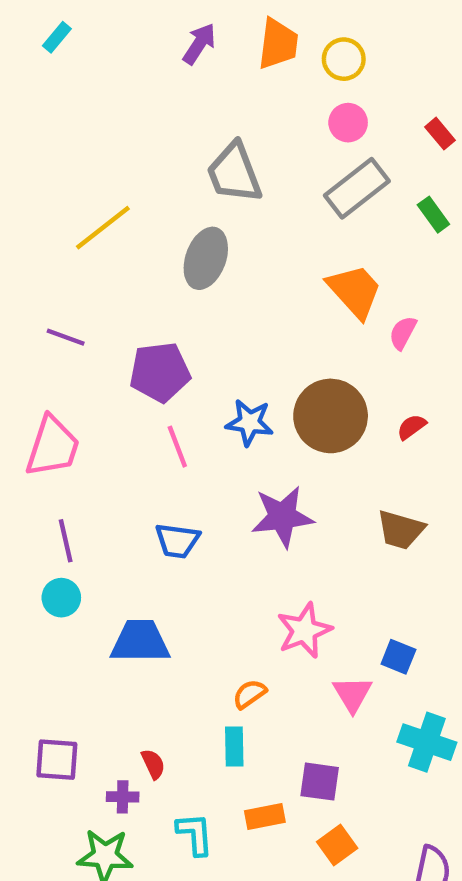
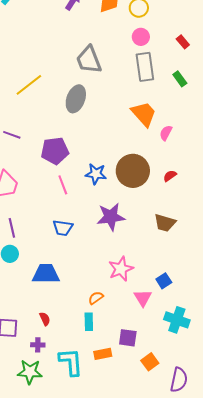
gray rectangle: (357, 188) -> (145, 67), turned -60
blue square: (398, 657) -> (164, 281), turned 35
red semicircle: (153, 764) -> (45, 319), moved
cyan L-shape: (195, 834) -> (71, 362), size x1.4
orange square: (337, 845) -> (150, 362), moved

